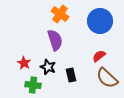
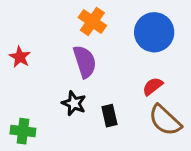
red star: (24, 63) -> (20, 57), moved
green cross: (33, 85) -> (23, 131), moved

